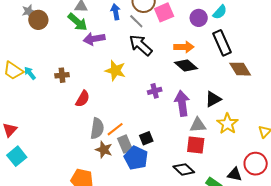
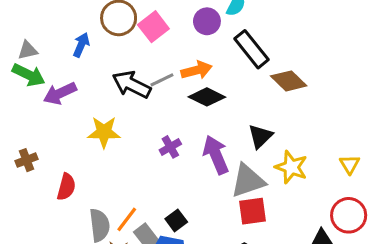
blue arrow: (116, 12) -> (81, 45), turned 49
gray line: (136, 21) -> (162, 80), moved, turned -56
gray triangle: (198, 125) -> (248, 181), size x1.4

